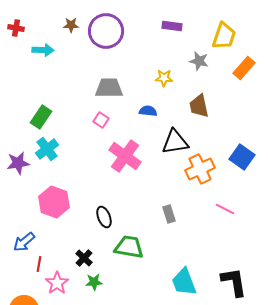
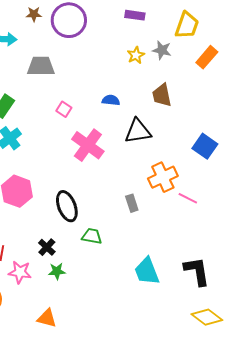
yellow star: (164, 78) -> (136, 55), moved, turned -30
gray trapezoid: (109, 88) -> (41, 66), moved
orange cross: (200, 169) -> (163, 177), moved
black ellipse: (104, 217) -> (67, 206), size x1.4
green trapezoid: (129, 247) -> (92, 236), size x0.7
pink star: (57, 283) -> (20, 272), turned -30

